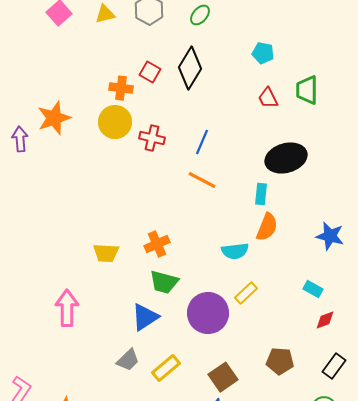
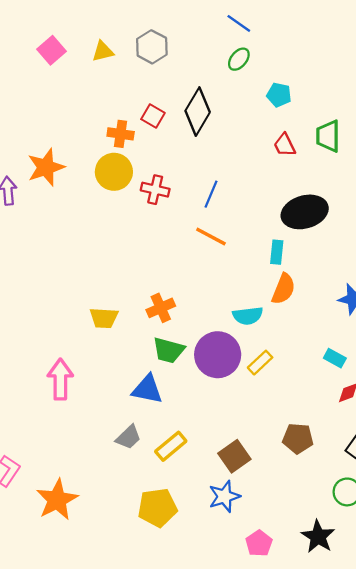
green ellipse: (200, 15) -> (239, 59), moved
purple circle: (208, 313) -> (218, 355), moved
blue triangle: (145, 317) -> (147, 389), turned 44

